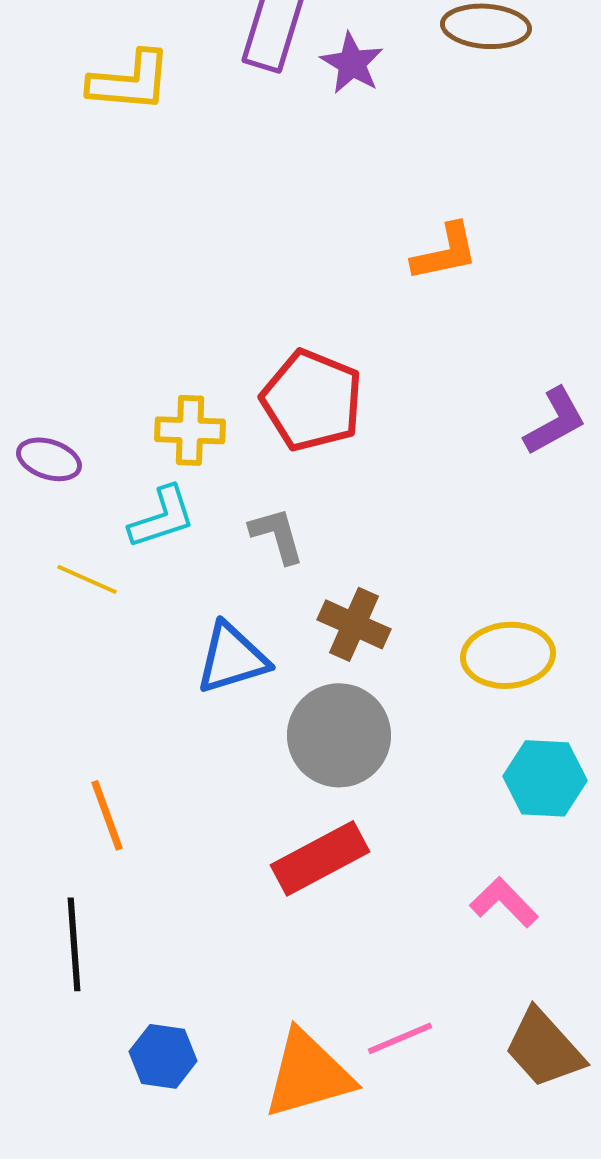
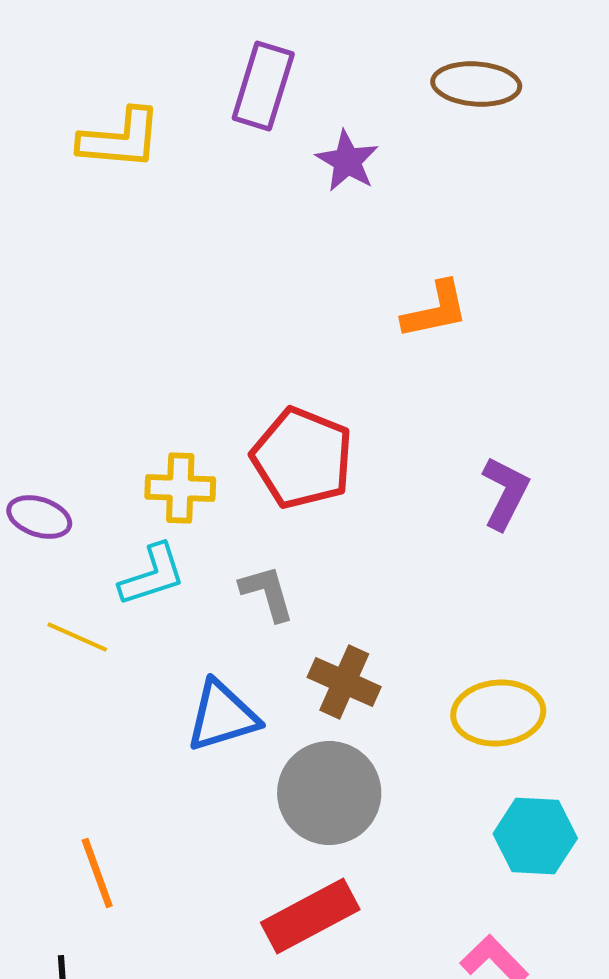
purple star: (352, 63) -> (347, 161), moved
purple L-shape: (555, 421) -> (505, 493), moved, turned -34

